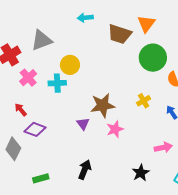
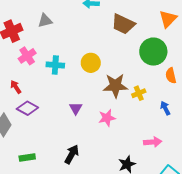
orange triangle: (146, 24) -> (168, 19), moved
gray triangle: (42, 40) -> (45, 21), size x0.7
yellow circle: (70, 65) -> (91, 63), moved
brown star: (103, 105) -> (115, 86), moved

